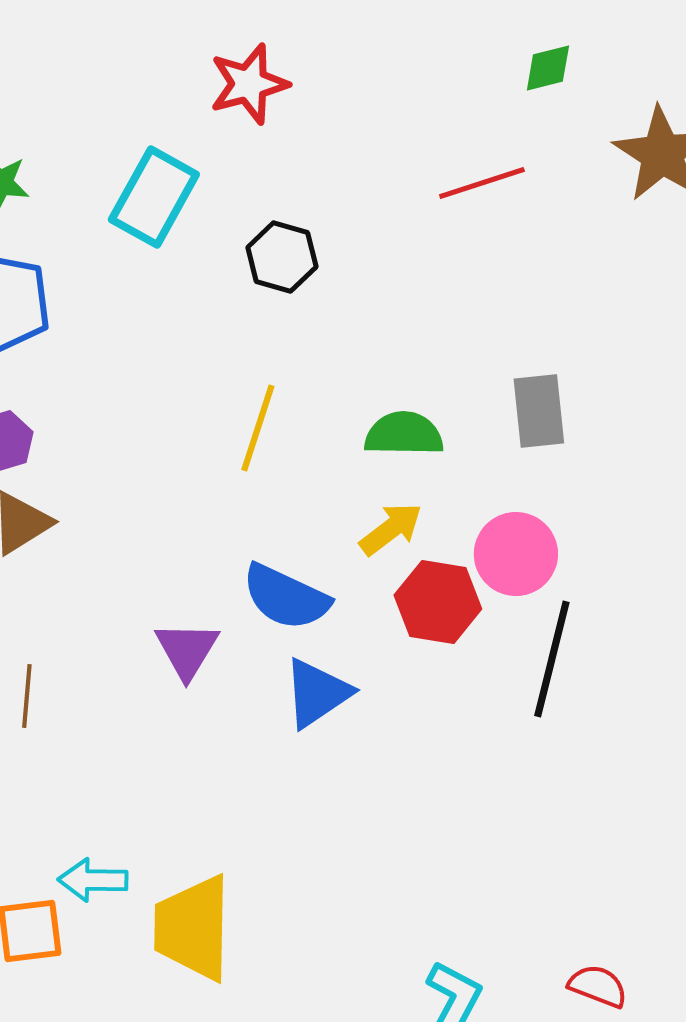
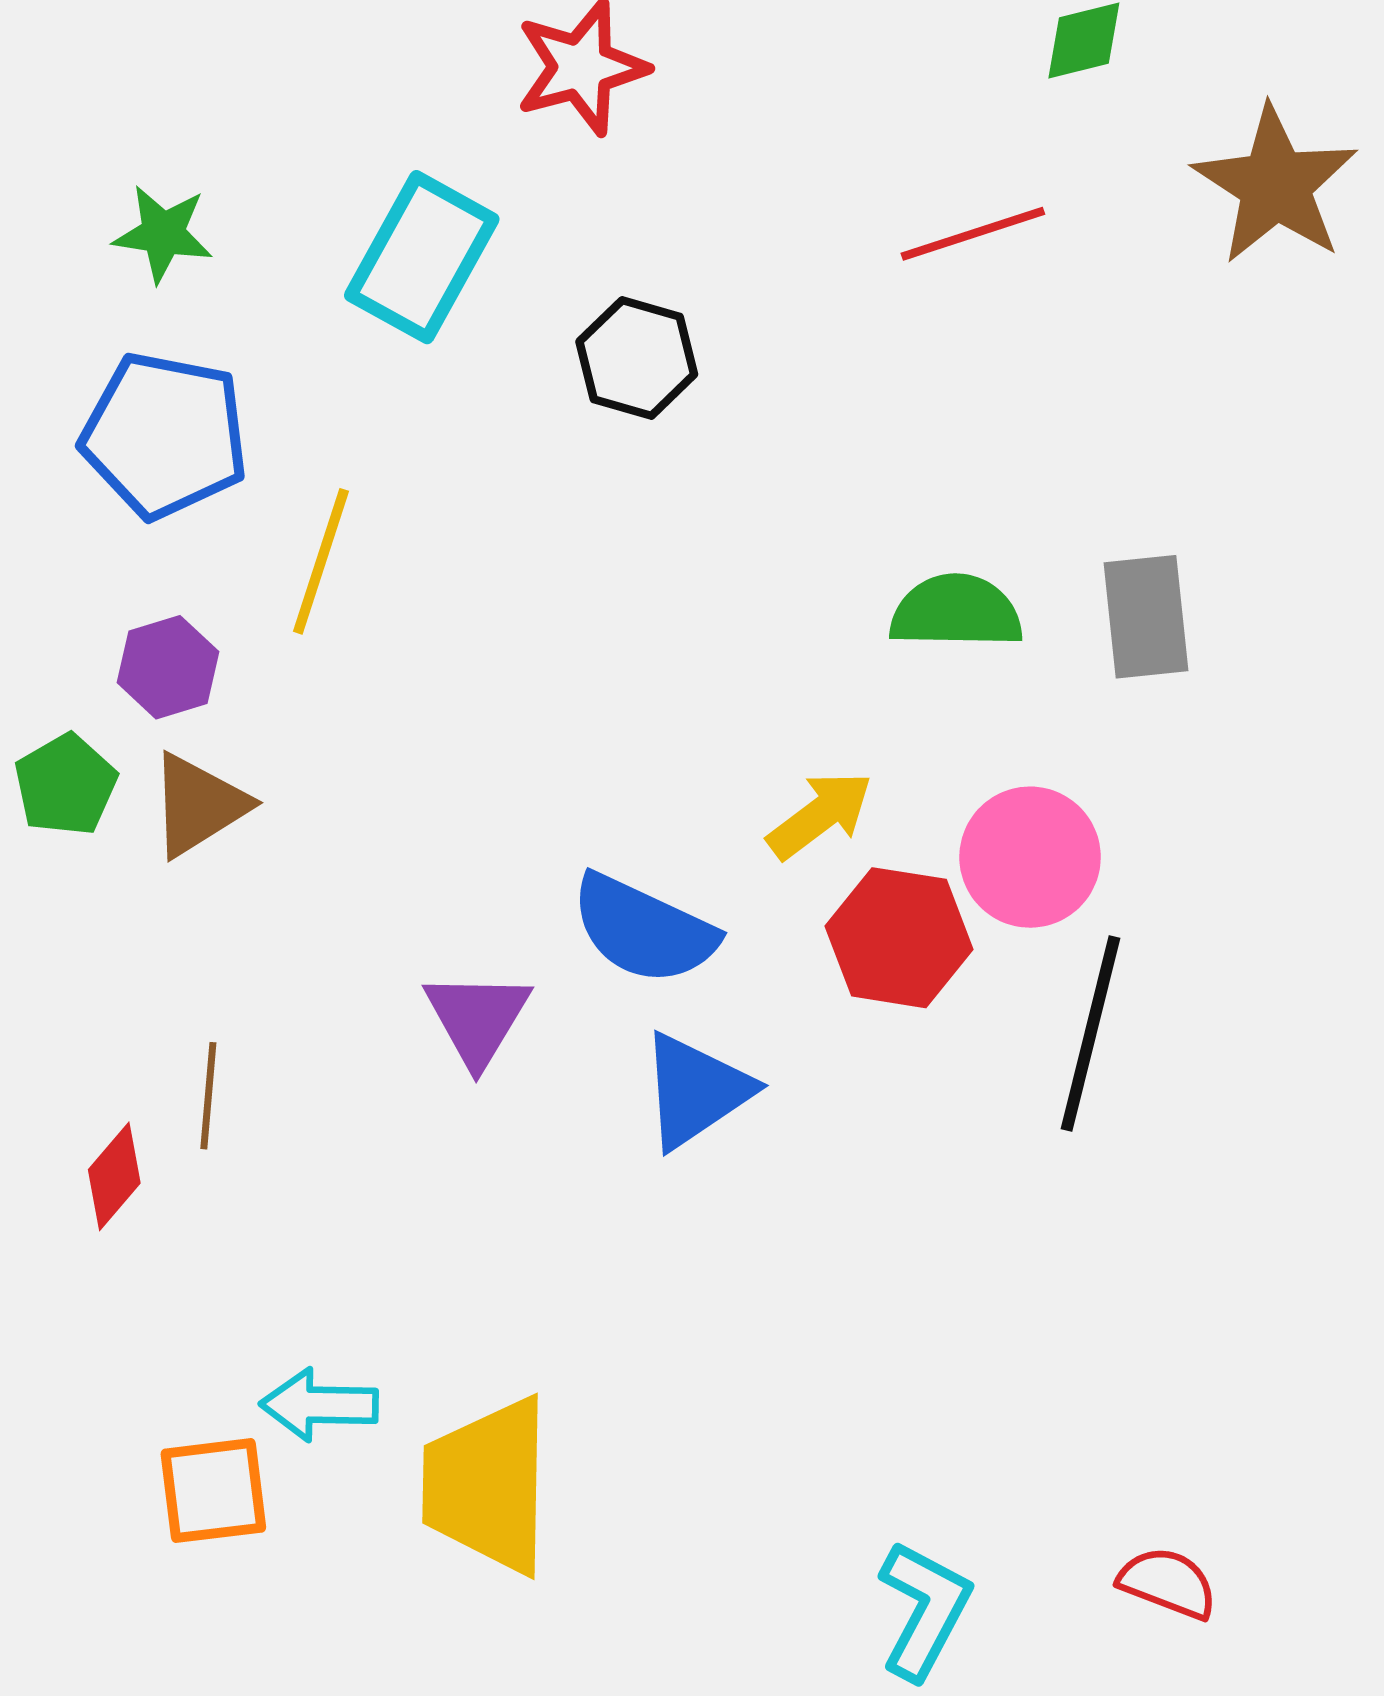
gray rectangle: (539, 411) -> (1146, 617), moved
yellow line: (258, 428) -> (321, 561), moved
green semicircle: (404, 434) -> (956, 612), moved

